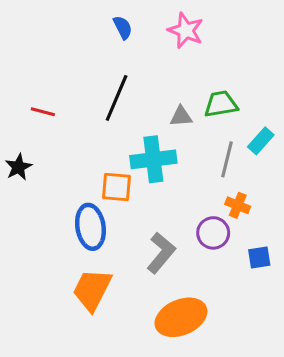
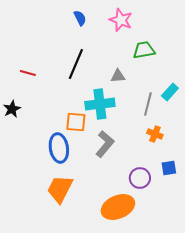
green trapezoid: (221, 104) -> (144, 50), moved
purple circle: (213, 233) -> (140, 178), moved
gray L-shape: (161, 253) -> (105, 144), moved

